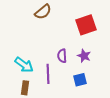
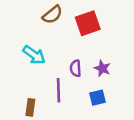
red square: (86, 25) -> (88, 23), moved
cyan arrow: (24, 65) -> (34, 55), moved

